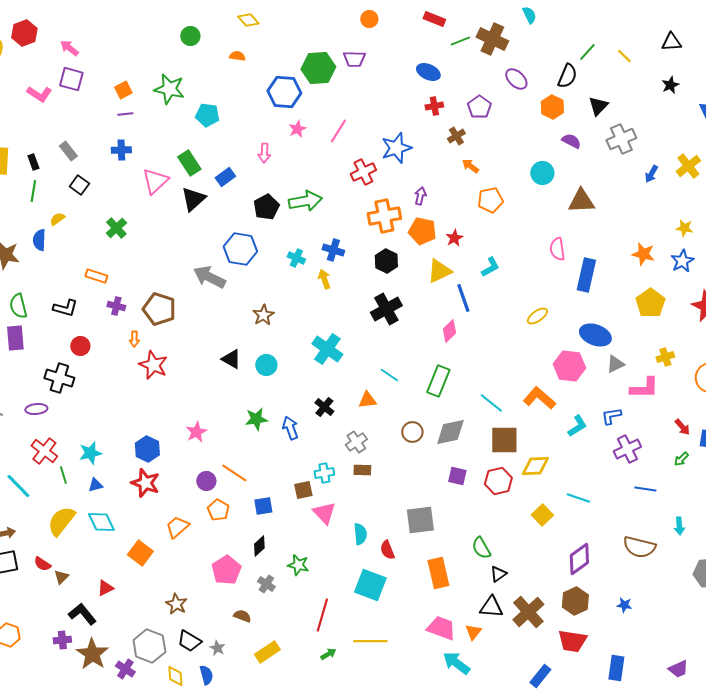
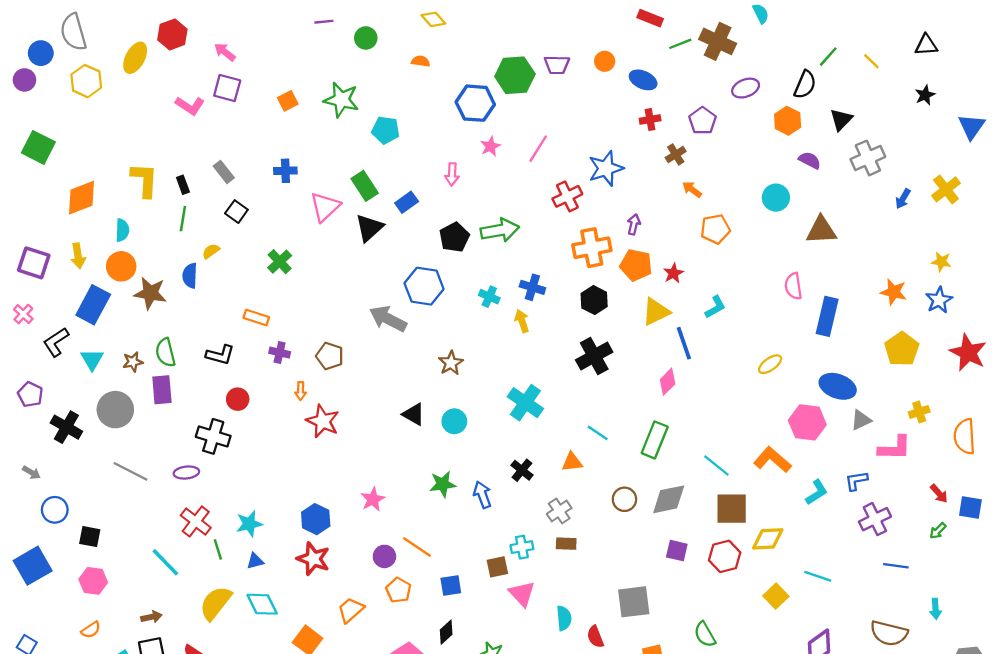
orange circle: (369, 19) -> (605, 61), moved
purple ellipse: (516, 79) -> (746, 88), turned -65
purple line: (125, 114) -> (324, 22), moved
brown pentagon: (159, 309) -> (330, 356), size x0.7

